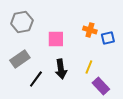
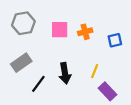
orange cross: (90, 30) -> (85, 32), moved, turned -32
pink square: (56, 39) -> (60, 30), moved

